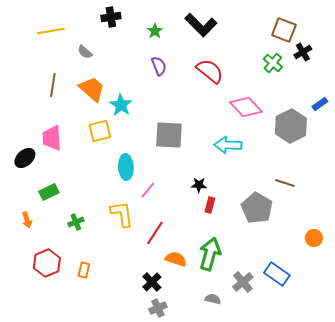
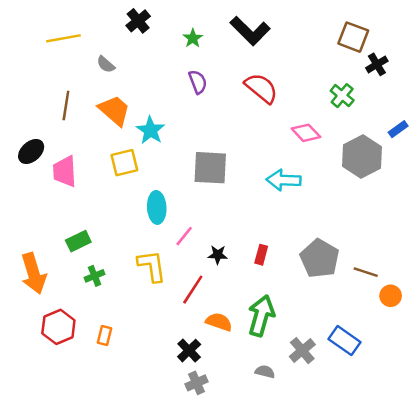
black cross: (111, 17) -> (138, 21), turned -30
green cross: (273, 63) -> (342, 96), moved
pink diamond: (246, 107) -> (306, 133), size x0.7
black ellipse: (25, 158) -> (31, 151), moved
brown line: (285, 183) -> (366, 272), moved
black star: (199, 185) -> (218, 255), moved
green rectangle: (49, 192) -> (78, 241), moved
orange arrow: (27, 220) -> (34, 273), size x2.0

